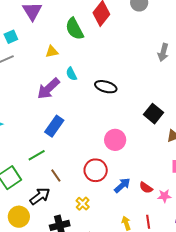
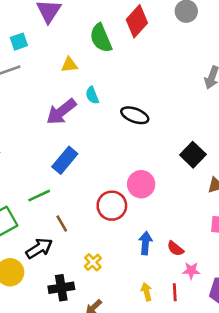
red circle: (96, 170) -> (112, 206), moved
blue arrow: (122, 185) -> (145, 243), turned -48
pink star: (164, 196) -> (191, 271), moved

